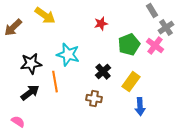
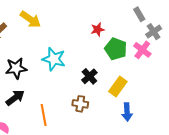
red star: (101, 24) -> (98, 30), moved
green pentagon: (129, 45) -> (116, 49), turned -30
orange line: (55, 82) -> (44, 115), moved

